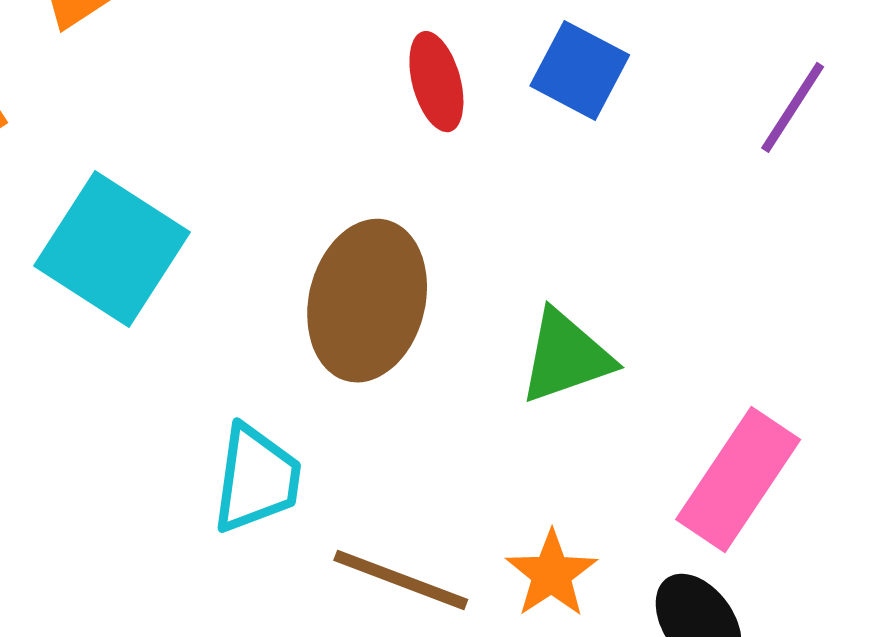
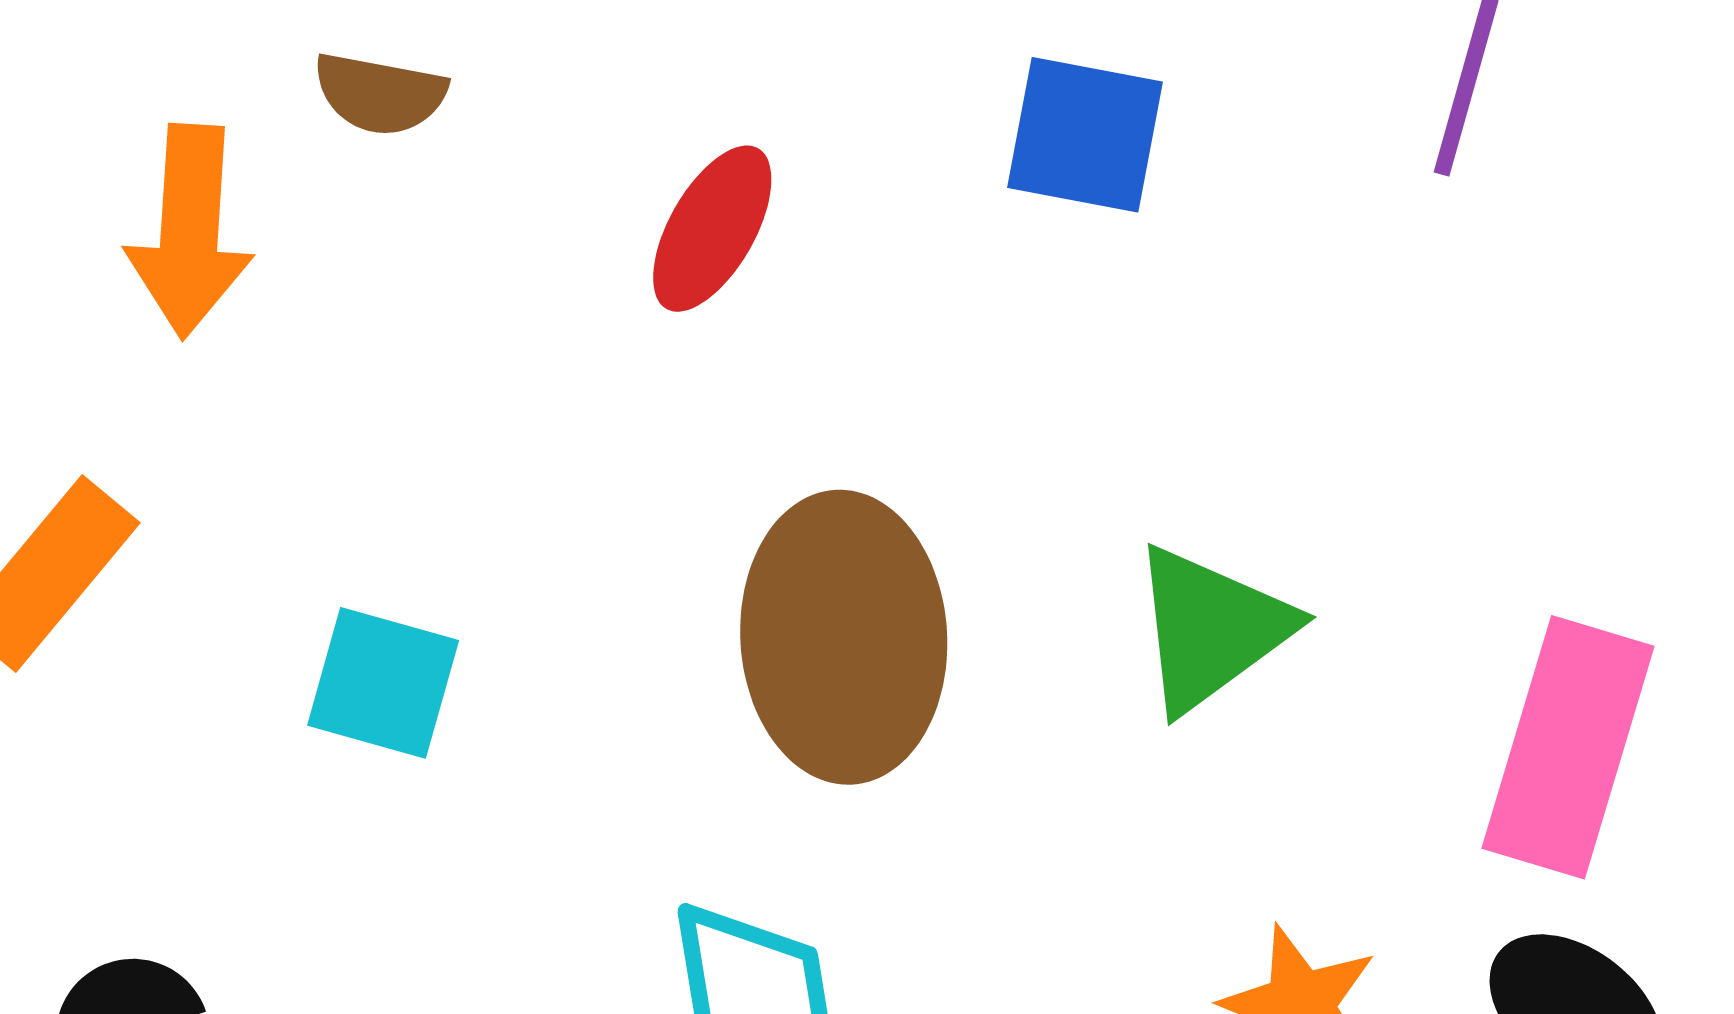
red ellipse: (436, 82) -> (712, 229), moved, turned 62
cyan square: (112, 249) -> (383, 683), size x0.6

